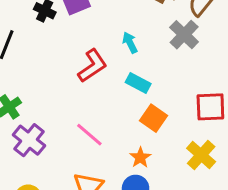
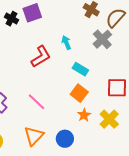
cyan rectangle: (138, 83) -> (80, 69), moved
orange star: (140, 157) -> (84, 115), moved

